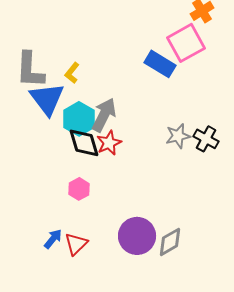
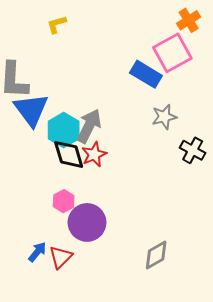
yellow L-shape: (72, 73) -> (57, 24), moved, turned 35
gray star: (178, 136) -> (164, 117), moved
purple circle: (137, 236) -> (87, 222), moved

